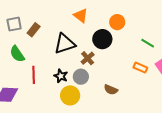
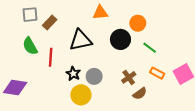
orange triangle: (81, 16) -> (100, 13), turned -49
green line: (148, 43) -> (150, 48), moved
brown cross: (88, 58) -> (129, 77), moved
red line: (34, 75) -> (51, 57), moved
brown semicircle: (111, 90) -> (140, 94), moved, turned -64

